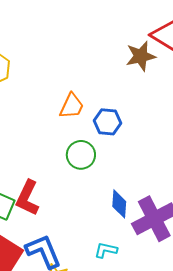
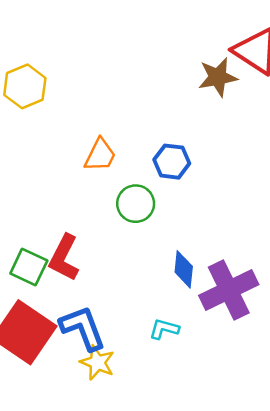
orange trapezoid: (72, 106) -> (100, 155), moved

